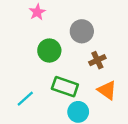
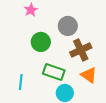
brown cross: (97, 60) -> (81, 50), size x1.5
cyan line: (25, 99) -> (21, 82), turned -42

